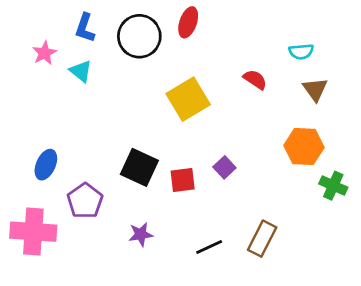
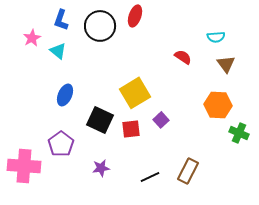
yellow square: (188, 99) -> (135, 93), moved
blue ellipse: (46, 165) -> (65, 95), moved

